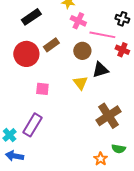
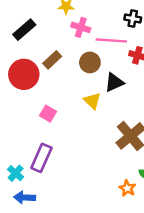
pink square: (42, 89) -> (48, 114), turned 32

